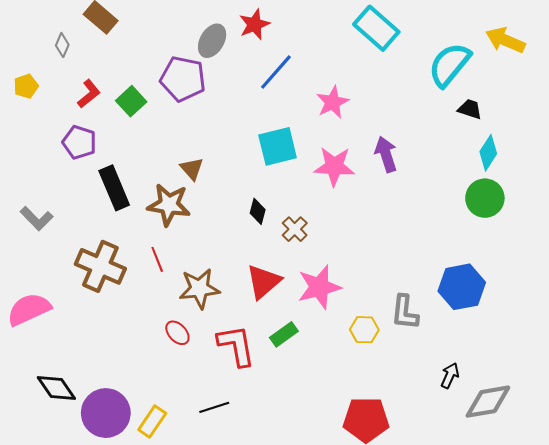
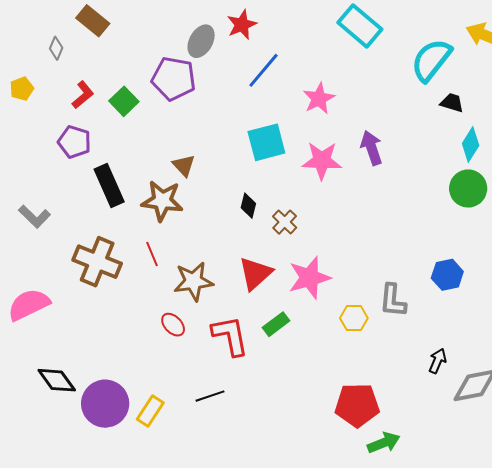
blue hexagon: (462, 287) -> (447, 275), size x0.7

